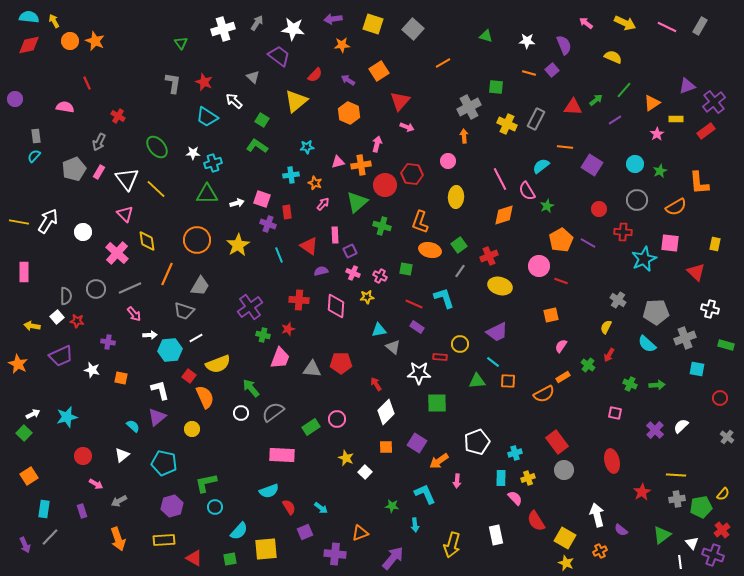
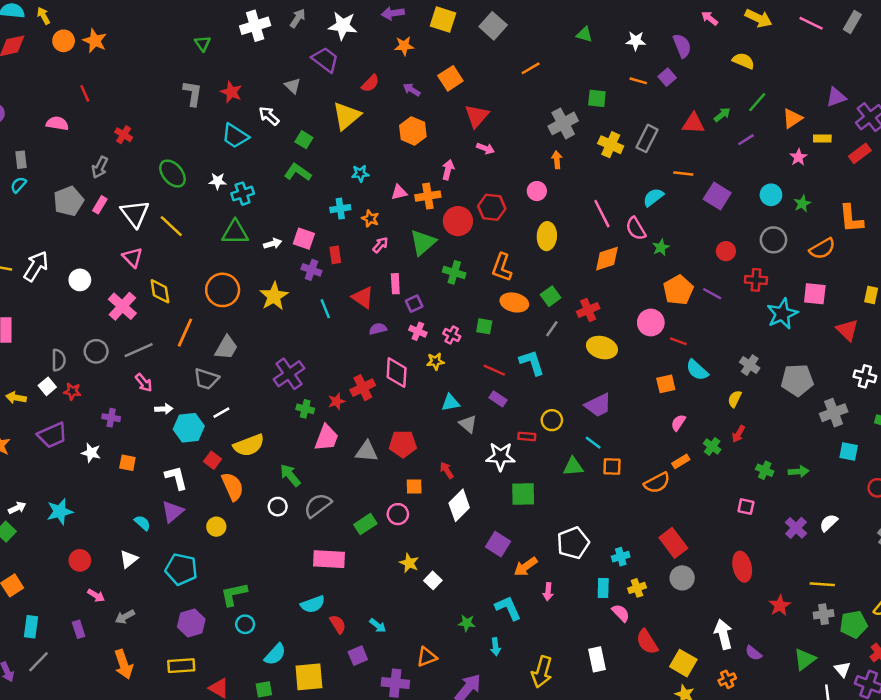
red cross: (299, 300) -> (363, 388), moved, turned -30
cyan semicircle: (647, 344) -> (697, 370), moved
orange square: (386, 447) -> (414, 487), moved

